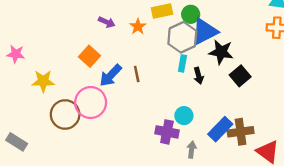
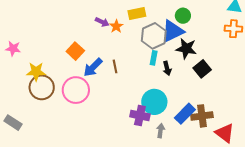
green circle: (191, 14) -> (183, 16), moved
purple arrow: (107, 22) -> (102, 22), moved
brown circle: (65, 114) -> (42, 87), moved
cyan circle: (184, 116) -> (154, 102), size x1.6

